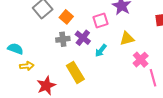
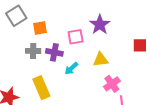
orange square: (66, 17) -> (40, 28), turned 32
purple cross: (83, 38) -> (54, 52), turned -35

